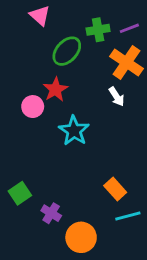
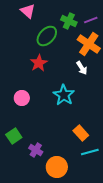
green cross: (98, 30) -> (69, 21), turned 35
pink circle: (33, 107) -> (22, 98), moved
cyan star: (74, 131) -> (64, 95), moved

